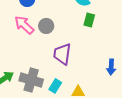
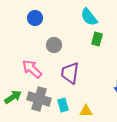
pink arrow: (24, 25) -> (32, 69), moved
cyan rectangle: (55, 86) -> (63, 105), turned -48

